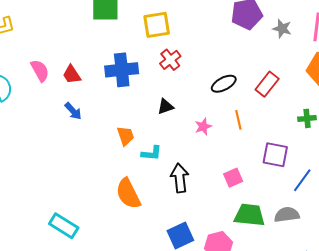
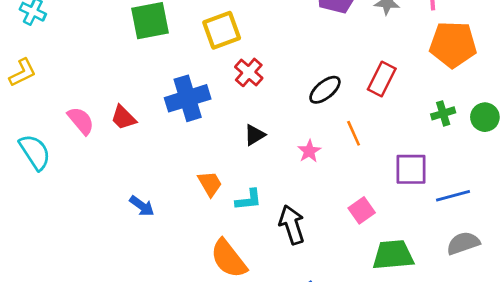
blue arrow: (73, 111) -> (142, 206), moved
blue line: (302, 180) -> (453, 196), turned 50
gray semicircle: (287, 215) -> (463, 243), moved

